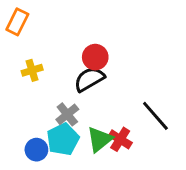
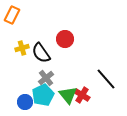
black semicircle: (89, 79) -> (41, 53), moved, turned -95
green triangle: (100, 139) -> (68, 95), turned -30

